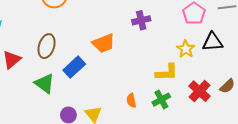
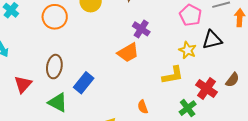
purple cross: (141, 20) -> (141, 29), turned -36
orange trapezoid: (104, 43) -> (128, 53), moved
green cross: (161, 100) -> (188, 108), moved

